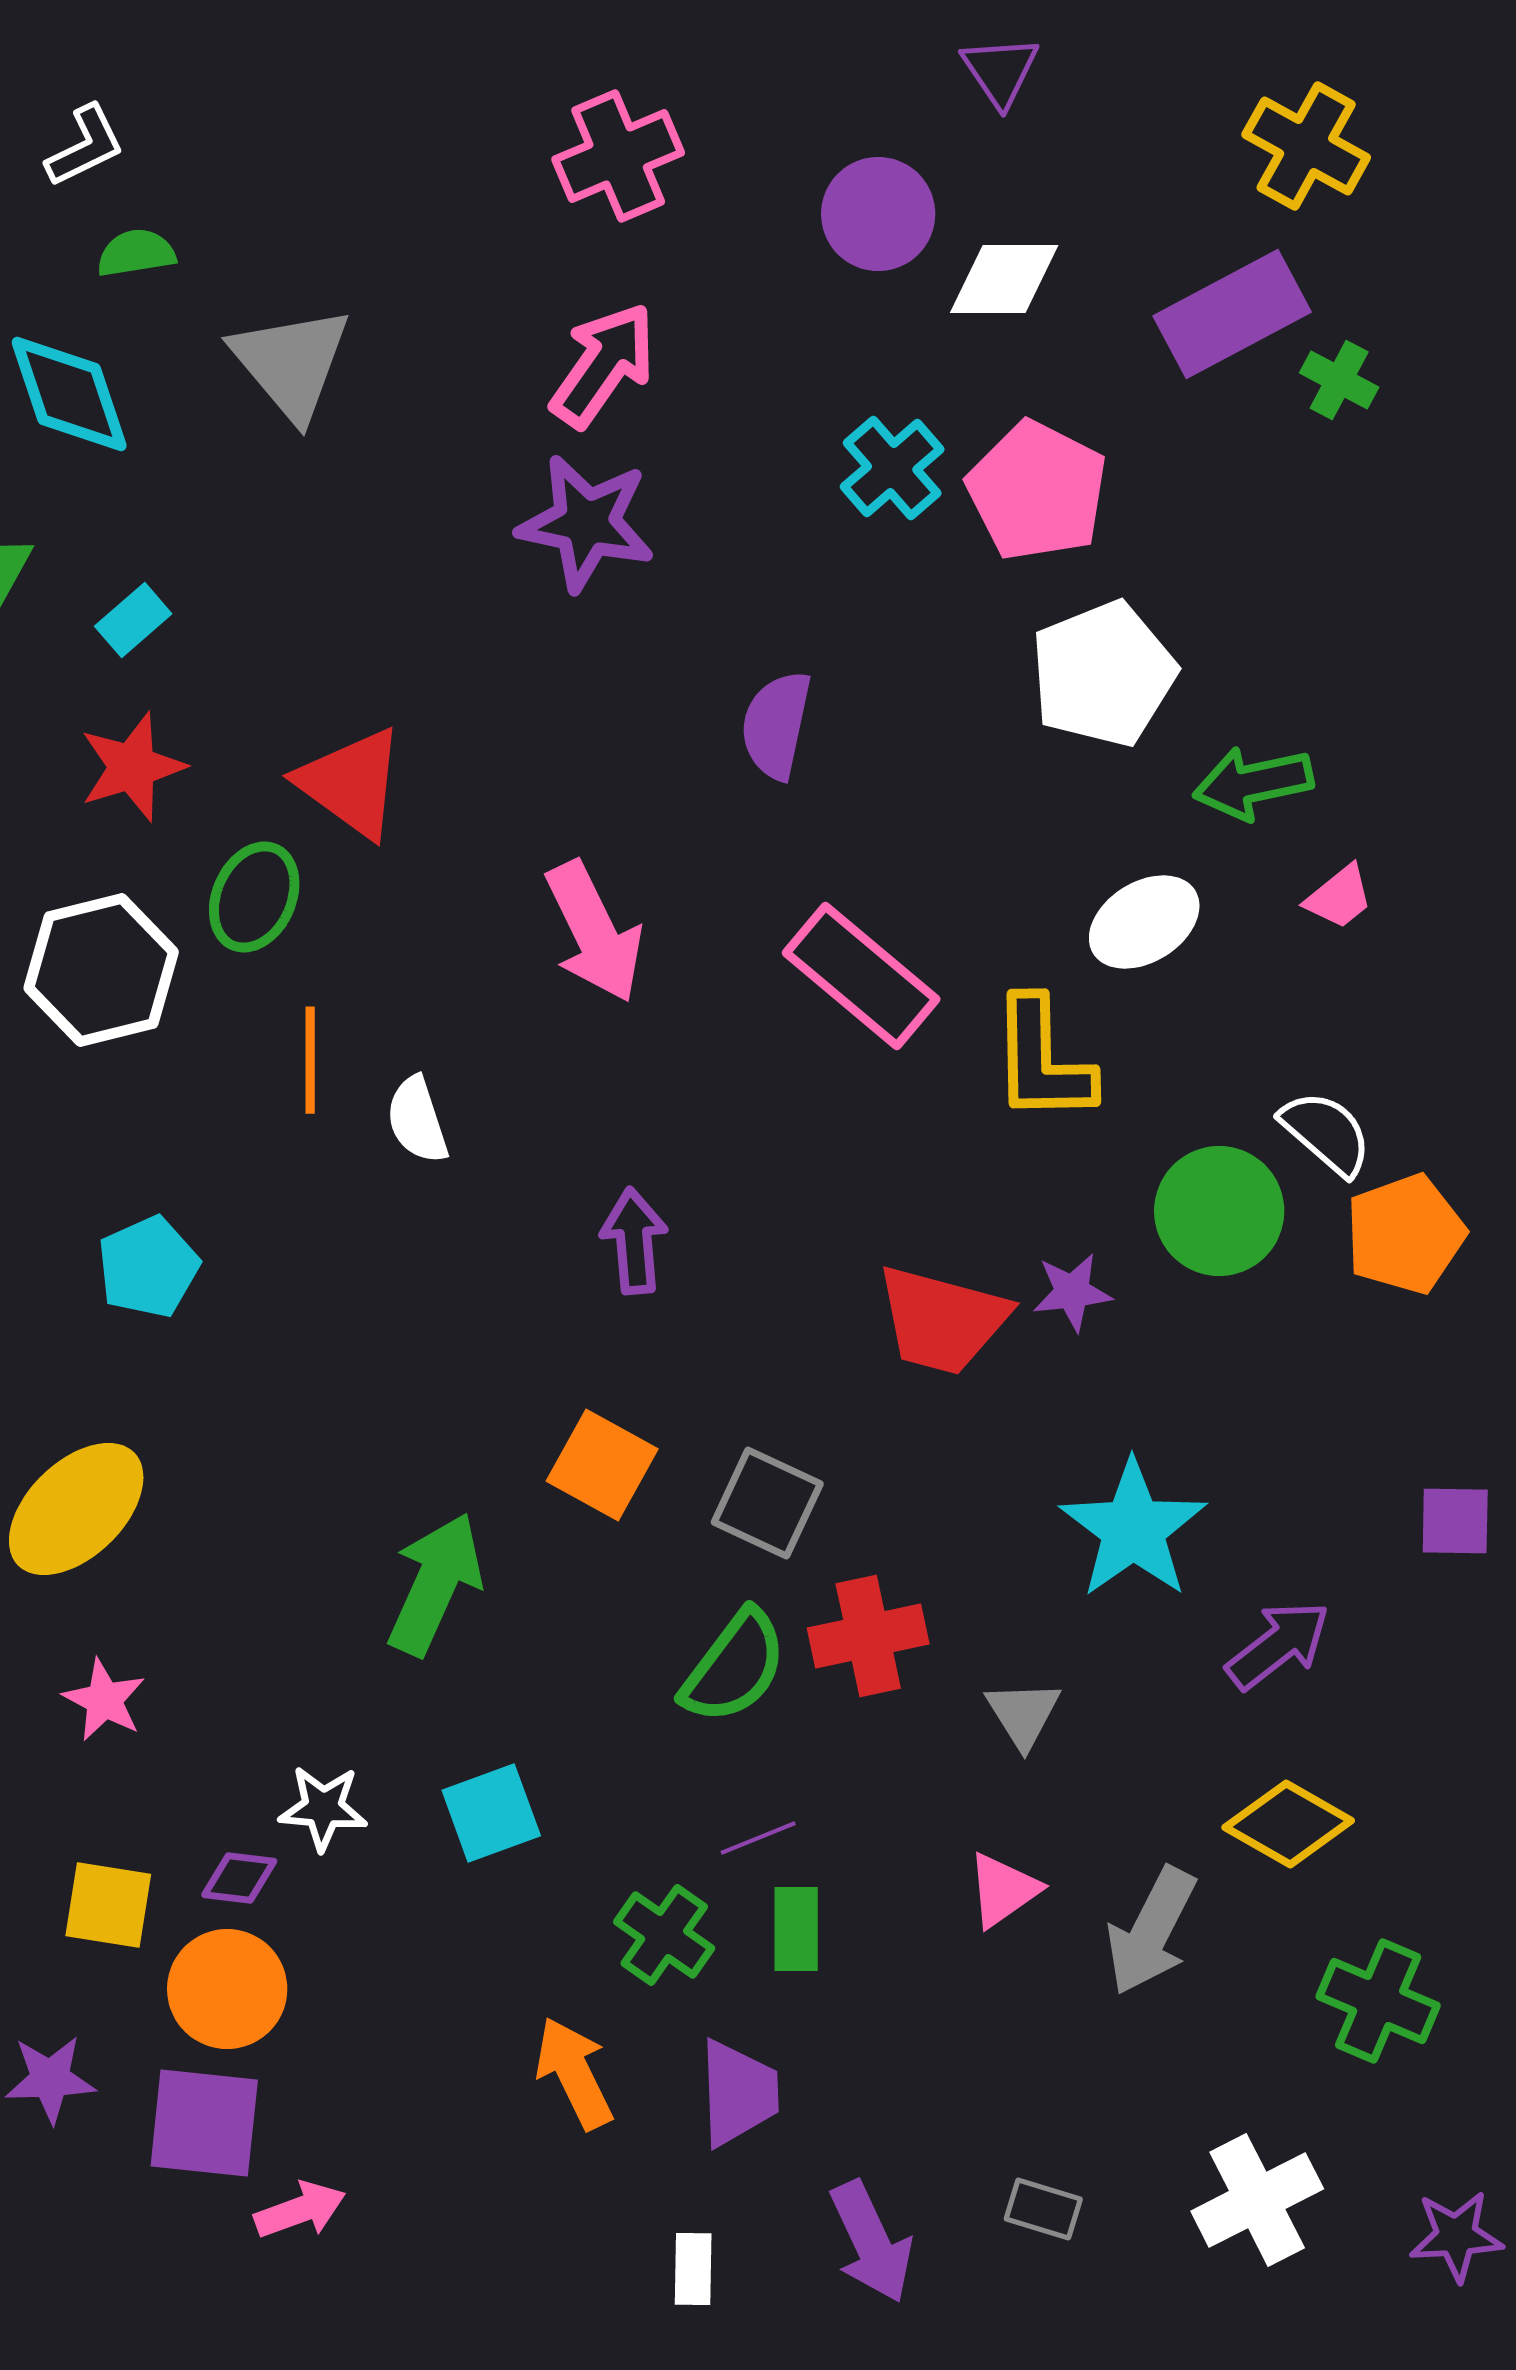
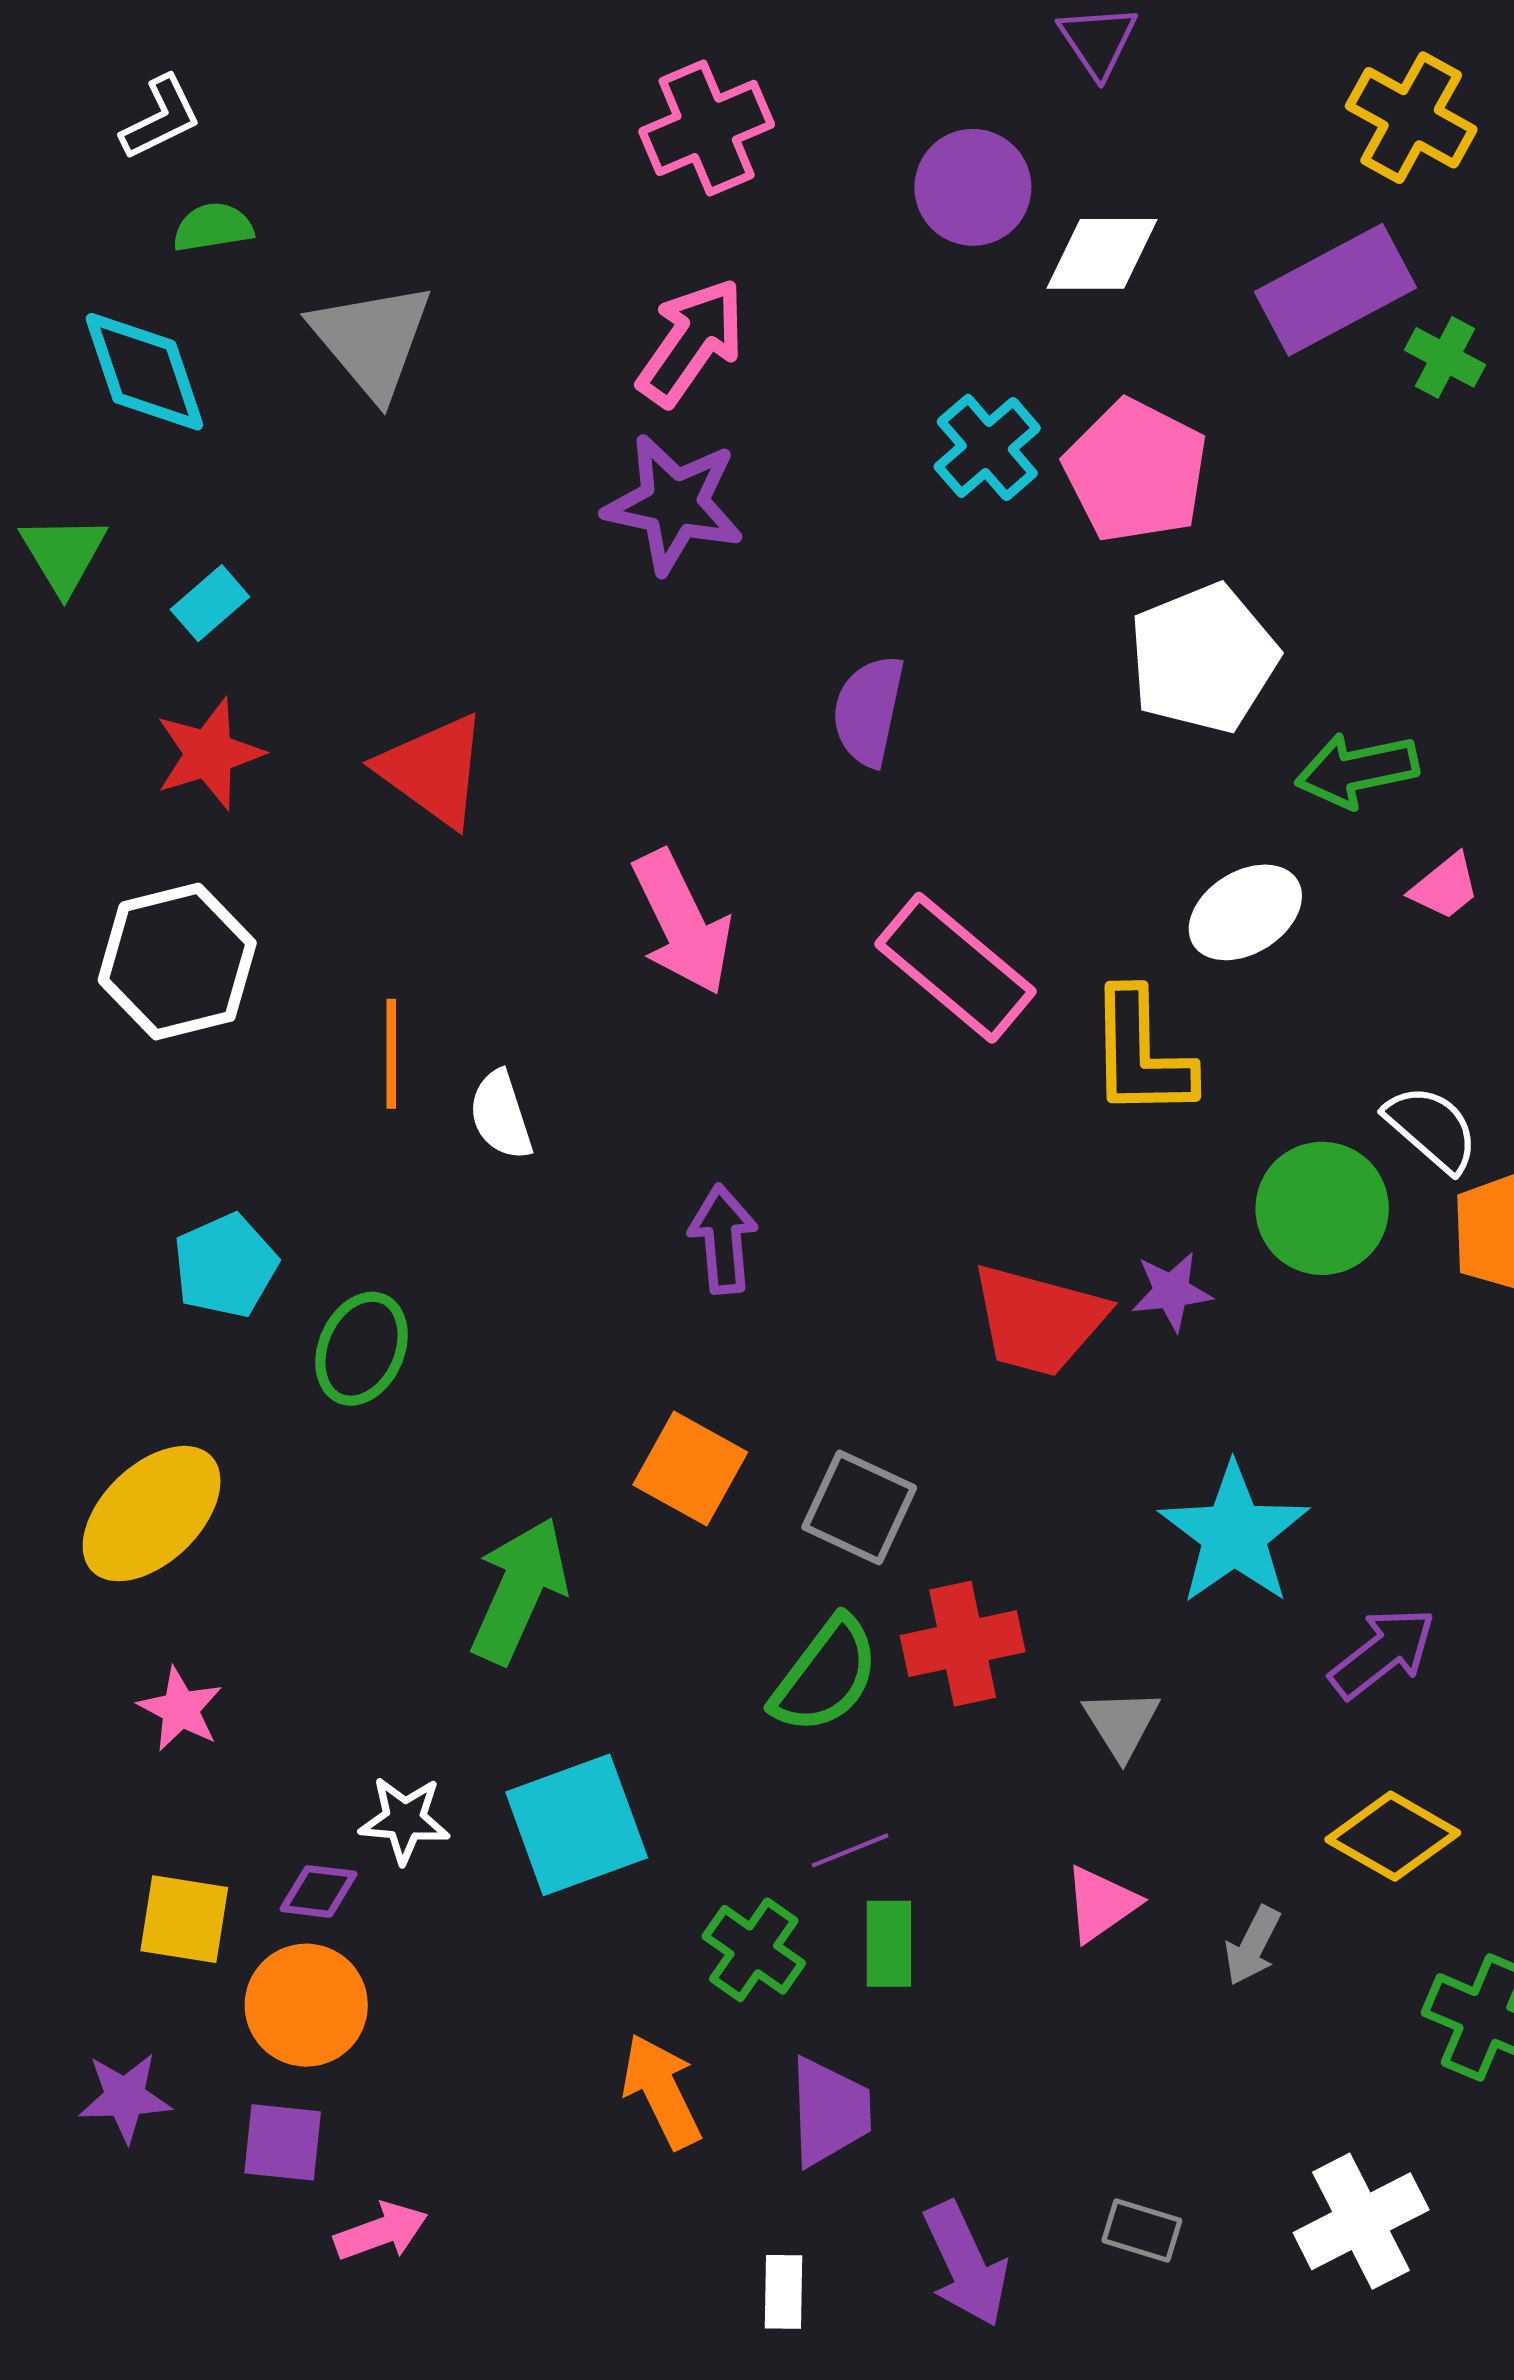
green ellipse: (254, 897) -> (362, 1349), moved
cyan square: (491, 1813) -> (577, 1825), size x1.4
gray arrow: (1151, 1931) -> (1252, 1946), size x0.6
purple square: (204, 2123) -> (283, 2142), size x0.7

